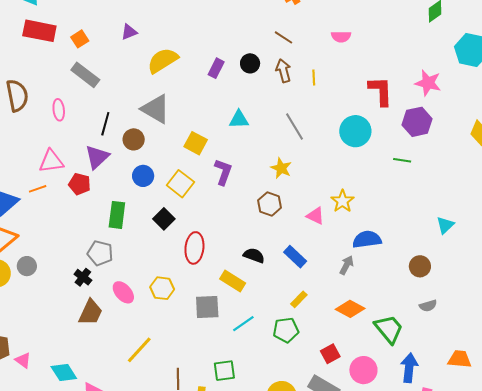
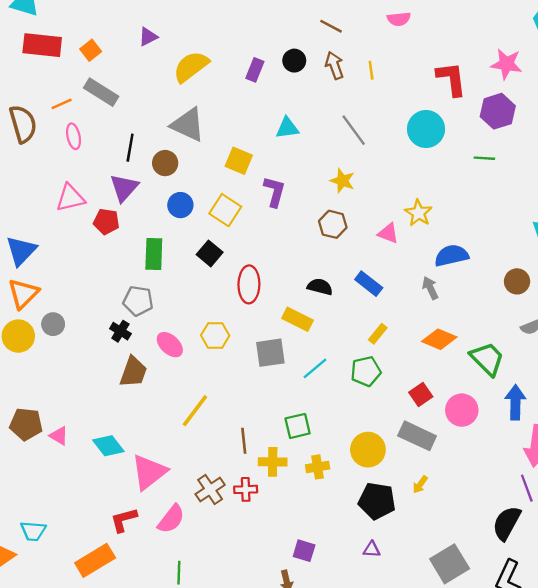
orange line: (38, 189) -> (62, 104), moved
gray arrow: (347, 265) -> (430, 288), turned -48

